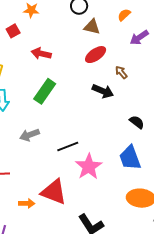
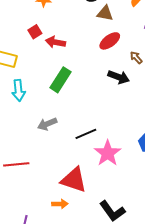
red square: (13, 31) -> (35, 32), moved
orange arrow: (27, 203) -> (60, 204), moved

